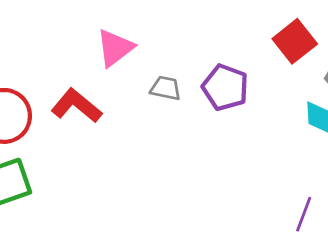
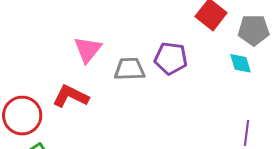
gray trapezoid: (166, 88) -> (130, 69), size x1.4

